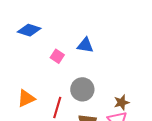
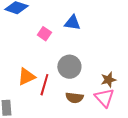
orange triangle: (26, 98) -> (26, 77), moved

